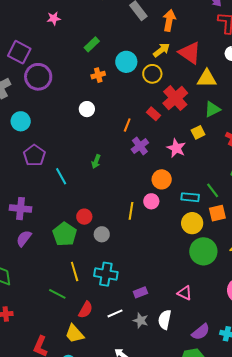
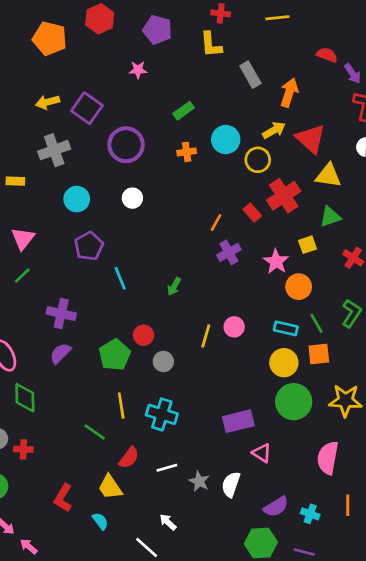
purple circle: (38, 77) -> (126, 145), moved
white circle: (87, 109) -> (132, 198), moved
green arrow: (96, 161) -> (174, 286), moved
orange circle: (162, 179) -> (299, 287), moved
purple rectangle: (140, 292) -> (238, 421), moved, size x1.6

